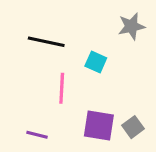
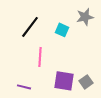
black line: (46, 42) -> (30, 27), turned -65
cyan square: (96, 62) -> (62, 30), moved

